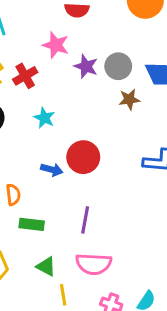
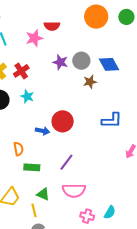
pink star: (56, 45) -> (34, 38), moved, turned -30
cyan star: (44, 118) -> (27, 96), moved
purple line: (85, 220) -> (66, 162), turned 30
yellow line: (63, 295) -> (34, 210), moved

